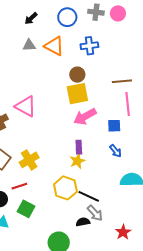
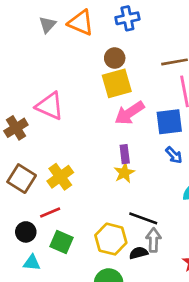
gray triangle: (29, 45) -> (47, 25), turned -40
blue square: (114, 126) -> (169, 122), size x1.5
yellow hexagon: (65, 188) -> (111, 239), moved
gray arrow: (95, 213) -> (153, 240), turned -132

